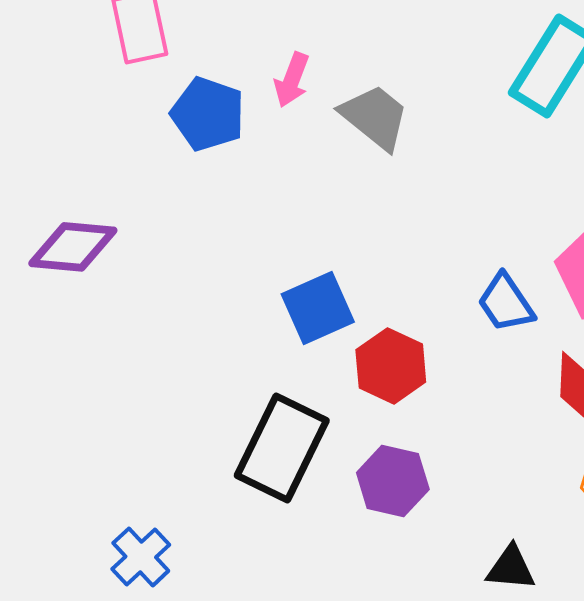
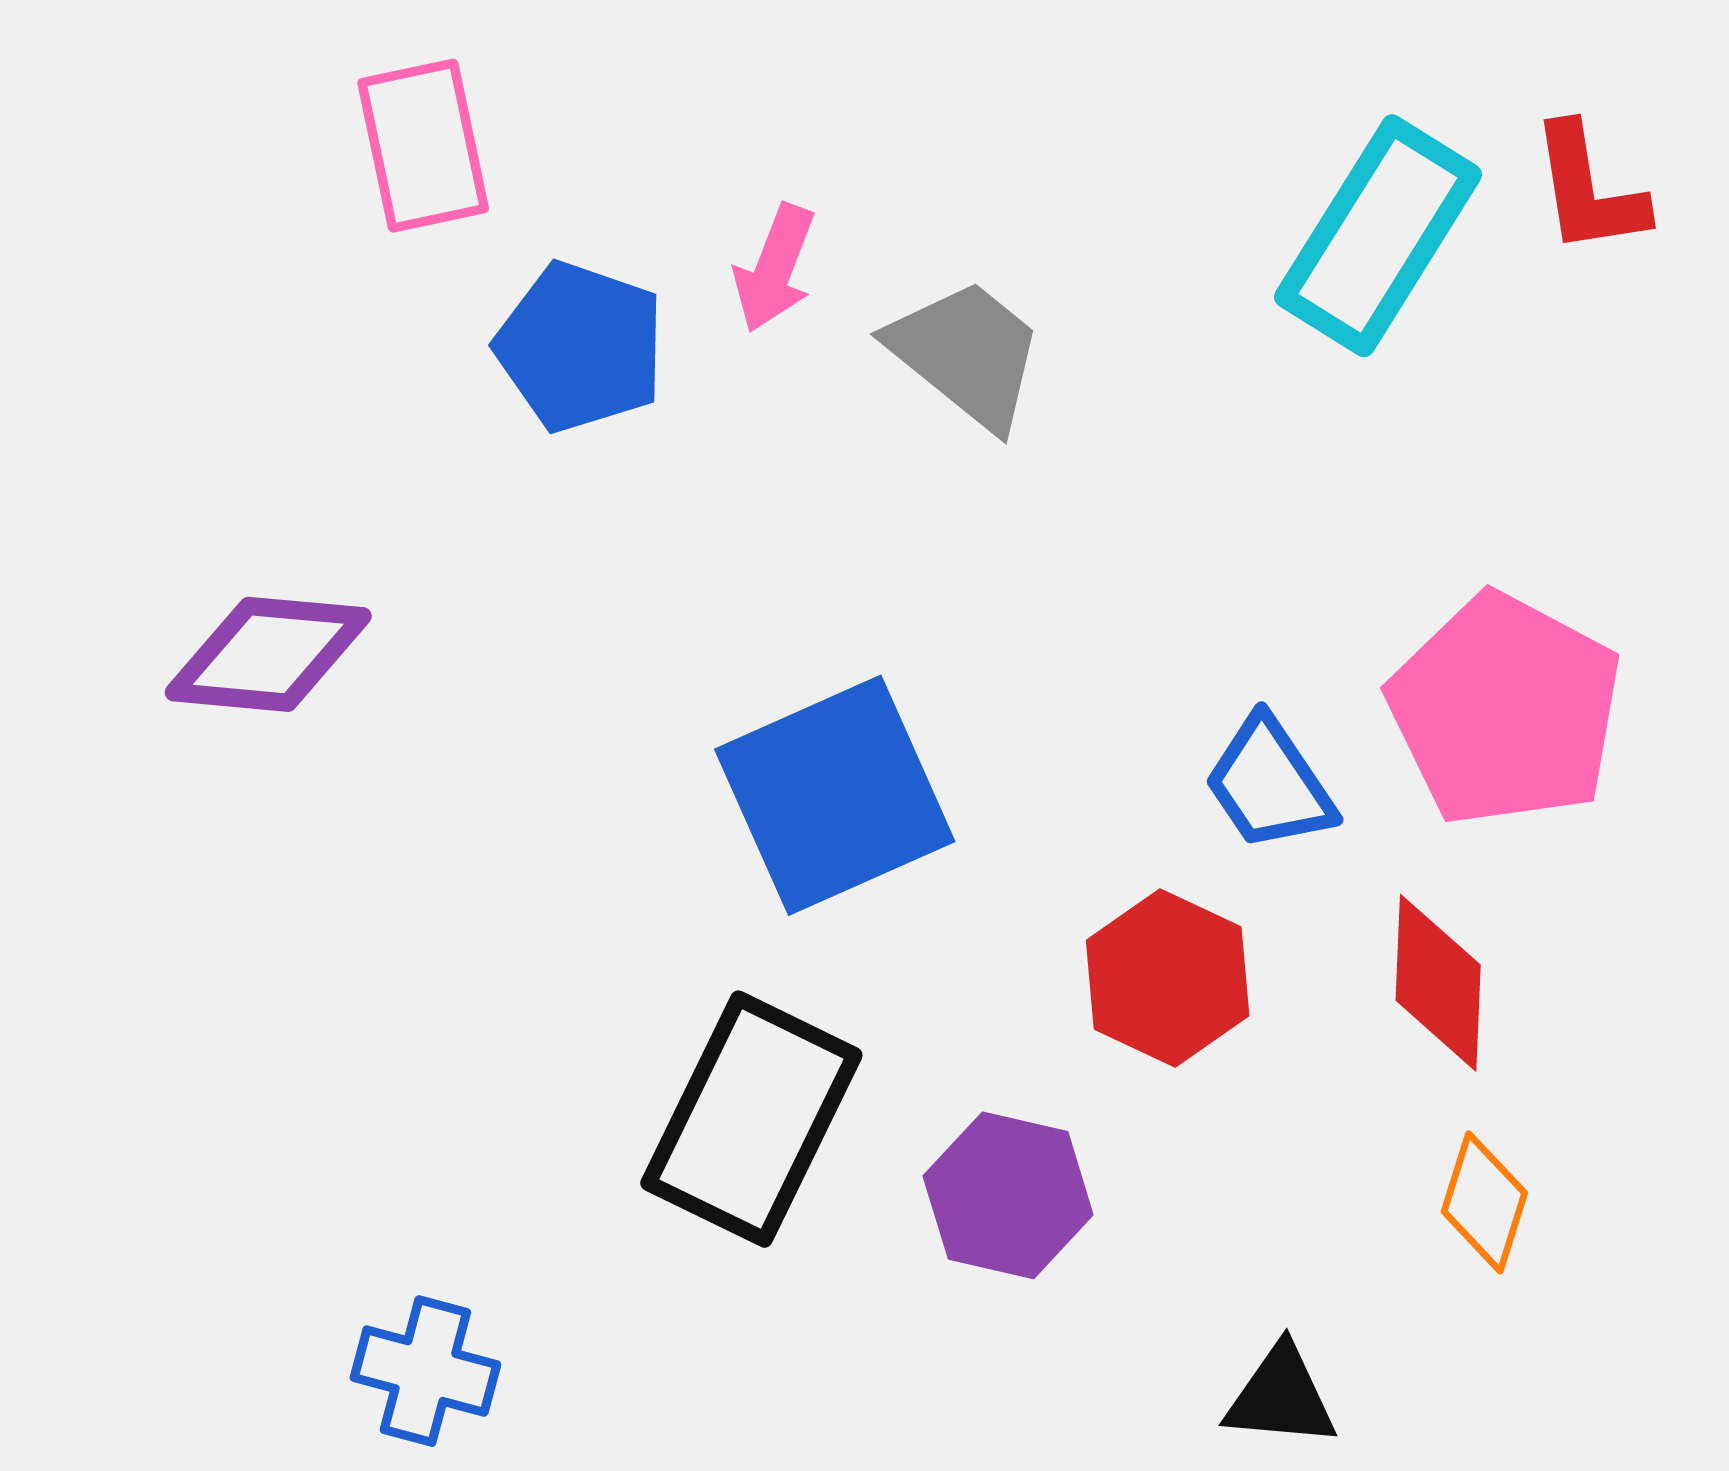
blue square: (318, 308) -> (835, 795), size x1.4
red hexagon: (391, 366) -> (1168, 978), moved
blue cross: (141, 557) -> (425, 1371), turned -32

